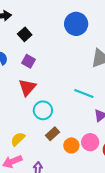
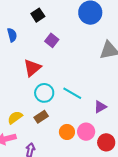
purple square: (29, 61) -> (52, 40), moved
cyan line: (84, 94) -> (72, 93), moved
brown rectangle: (53, 134) -> (41, 117), moved

